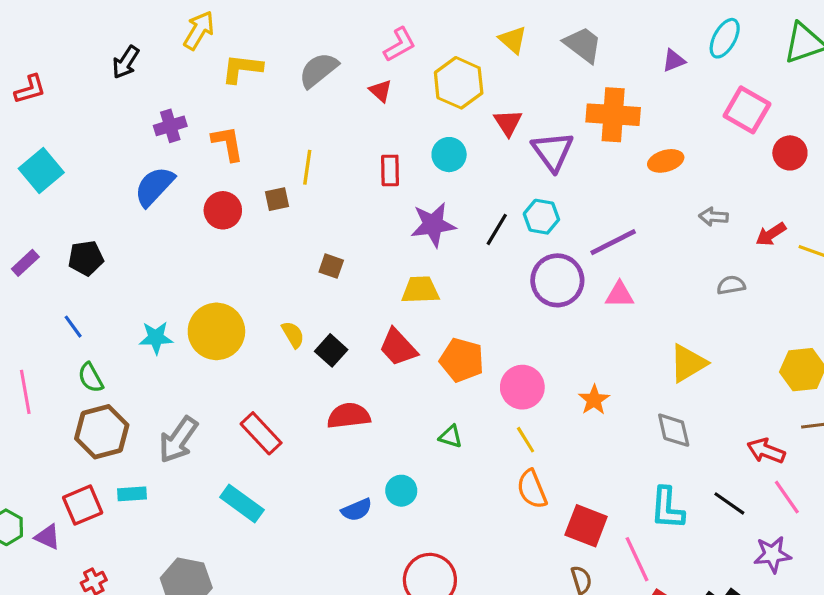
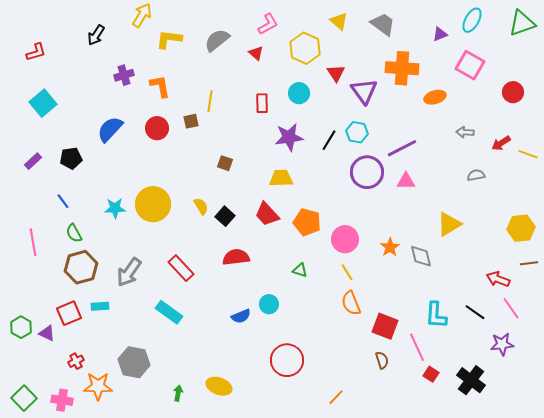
pink square: (747, 110) -> (470, 65), moved
blue semicircle: (154, 186) -> (110, 129), moved
gray diamond: (674, 430) -> (421, 256), moved

